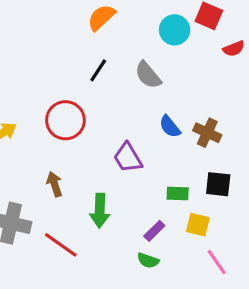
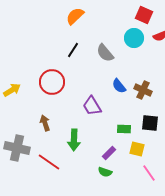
cyan circle: (175, 30) -> (134, 38), moved

